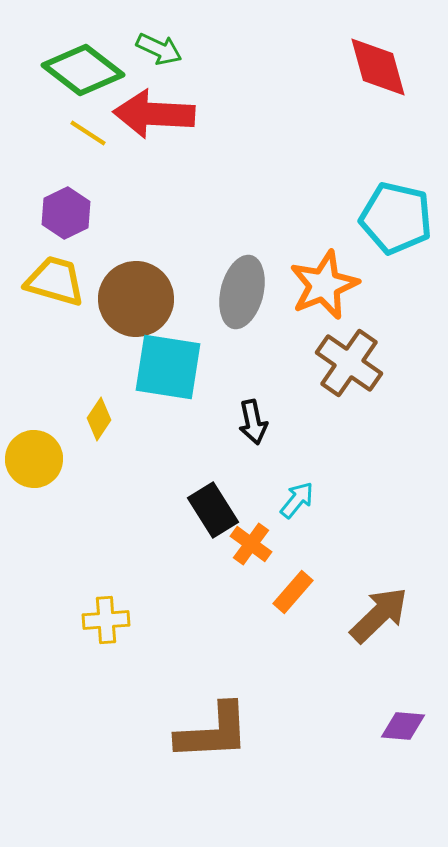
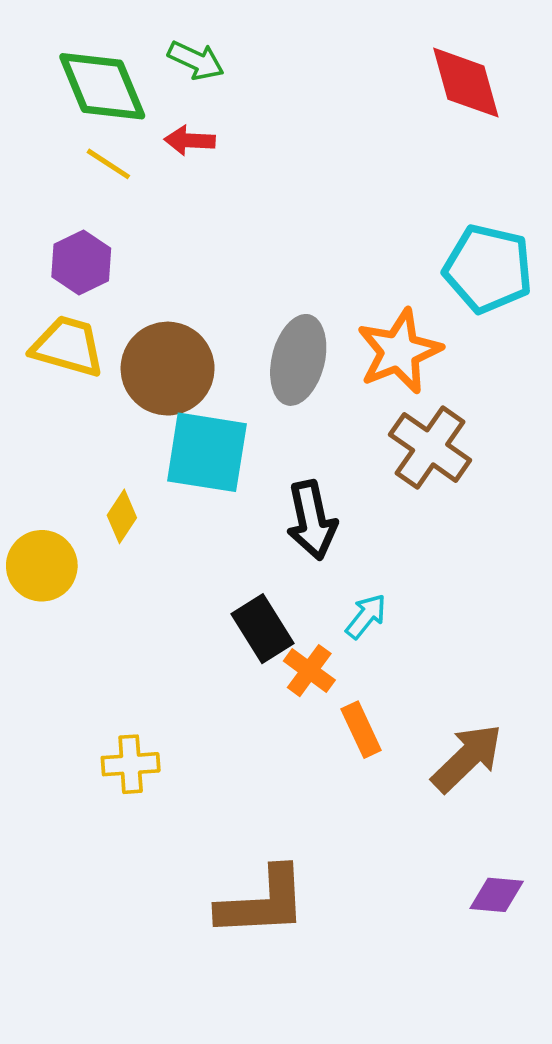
green diamond: (83, 70) -> (102, 86), turned 30
red arrow: (154, 114) -> (190, 141), size x0.5
black arrow: (253, 422) -> (312, 520), size x1.4
orange rectangle: (293, 592) -> (361, 730), turned -66

